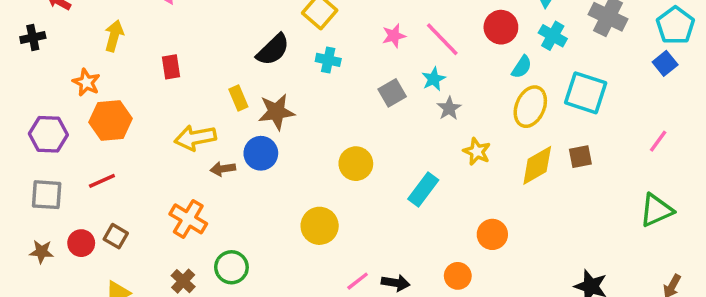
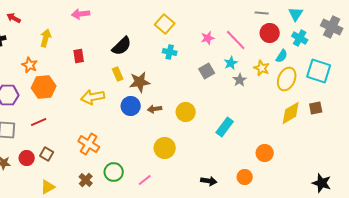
black semicircle: (273, 50) -> (122, 46), moved
yellow star: (477, 152) -> (262, 68), moved
brown arrow: (223, 169) -> (155, 109), moved
pink line: (358, 281) -> (145, 180), moved

